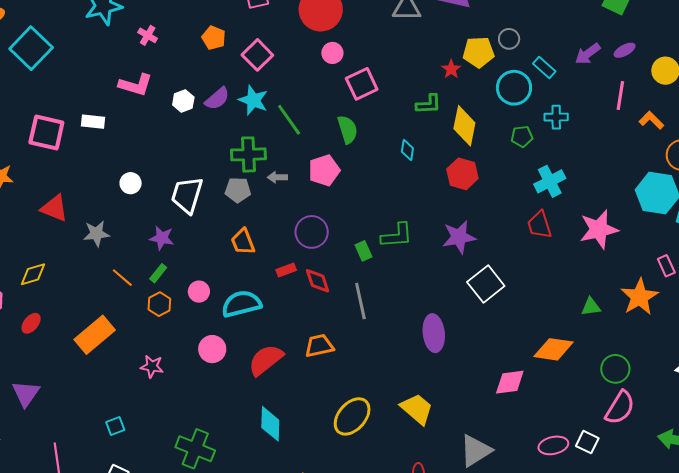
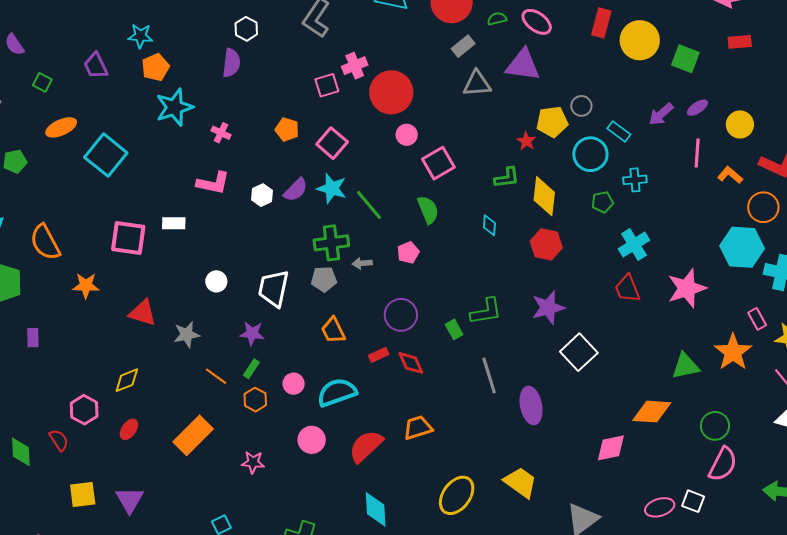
pink pentagon: (324, 170) -> (408, 252), size x0.7
gray line: (360, 301) -> (489, 375), moved
green triangle: (591, 307) -> (685, 366), size x1.4

